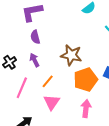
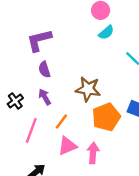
pink triangle: (52, 102) -> (67, 146), turned 36
pink arrow: (86, 109) -> (93, 153), moved

